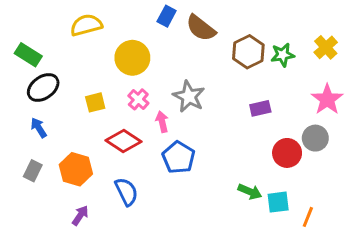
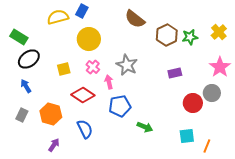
blue rectangle: (167, 16) -> (82, 11), moved
blue pentagon: (178, 157) -> (120, 106), turned 30
green arrow: (250, 192) -> (145, 127), moved

